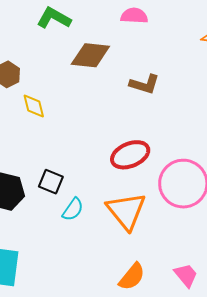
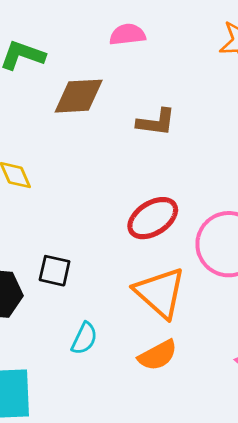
cyan semicircle: (73, 209) -> (84, 338), moved
orange semicircle: (132, 277) -> (158, 355), moved, turned 32

